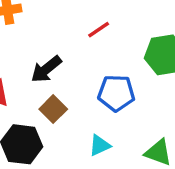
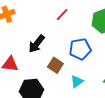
brown square: (53, 109) -> (55, 65), moved

